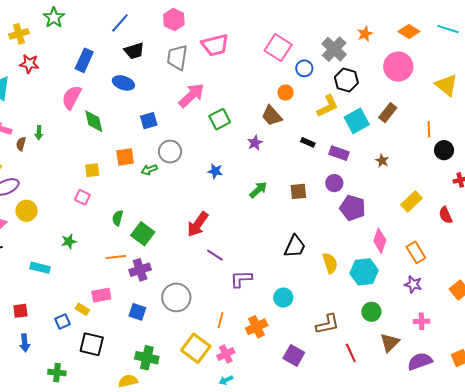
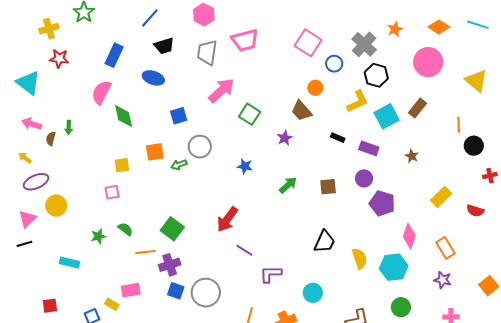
green square: (220, 119) -> (250, 114), turned -30
pink square: (82, 197) -> (112, 192), turned -35
red semicircle: (446, 215) -> (475, 211), turned -48
green semicircle: (118, 218) -> (125, 229), moved, turned 112
blue square: (137, 312) -> (176, 291), moved

